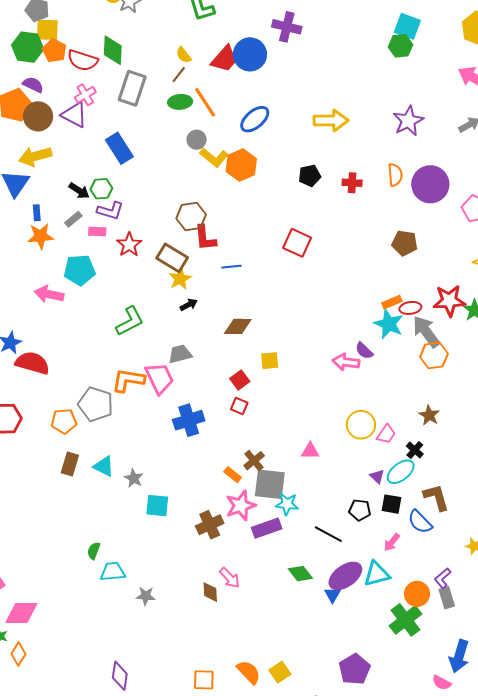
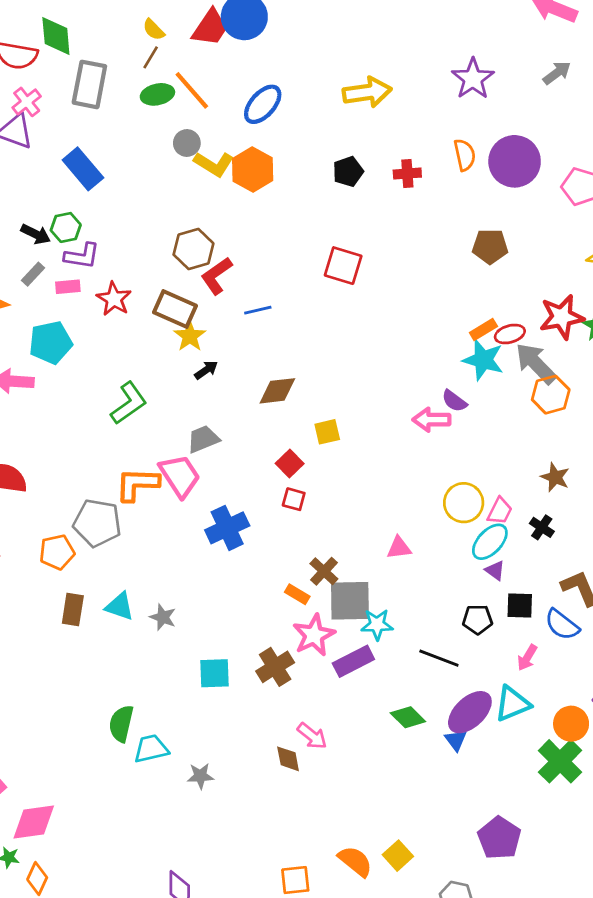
red L-shape: (205, 238) -> (217, 276), turned 68
cyan ellipse: (401, 472) -> (490, 542), moved
cyan square: (157, 506) -> (215, 673), moved
green semicircle: (94, 551) -> (121, 724), size x1.5

